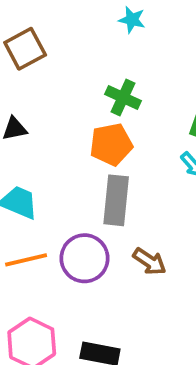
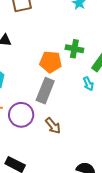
green cross: (123, 97) -> (74, 49), moved, turned -30

